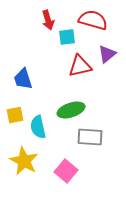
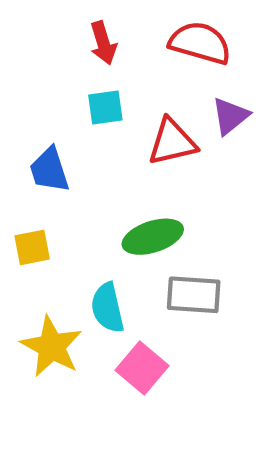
cyan square: (67, 37) -> (105, 107), moved
cyan semicircle: (38, 127) -> (108, 308), moved

